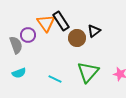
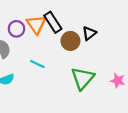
purple circle: (28, 35) -> (16, 29), moved
cyan line: (55, 79) -> (37, 64), moved

